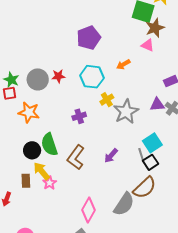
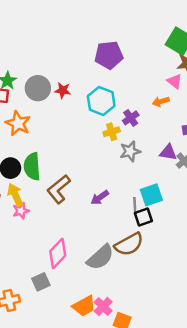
orange arrow: (123, 64) -> (161, 102), moved
gray star: (126, 112) -> (130, 151), size x0.7
purple cross: (79, 116) -> (131, 118), moved, turned -32

